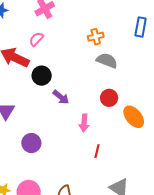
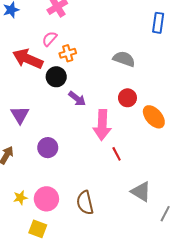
orange cross: (96, 37) -> (68, 53), moved
pink arrow: (84, 123) -> (102, 125), size x1.6
red line: (97, 151) -> (117, 154), turned -40

